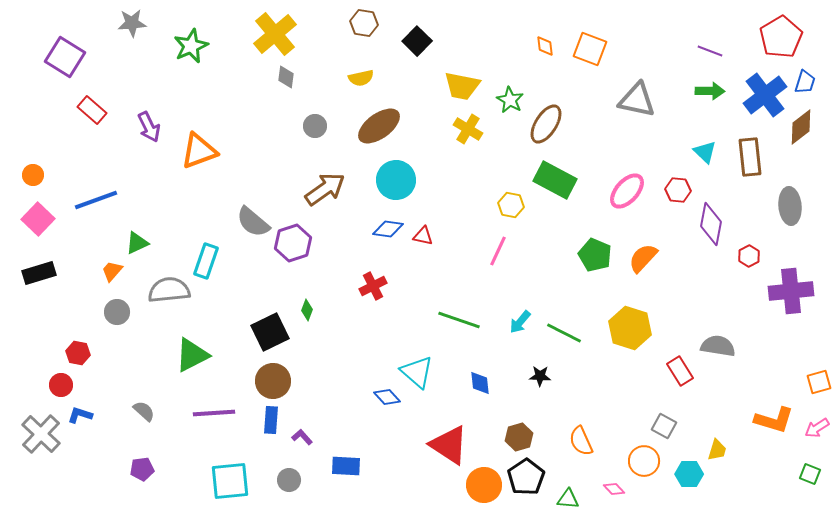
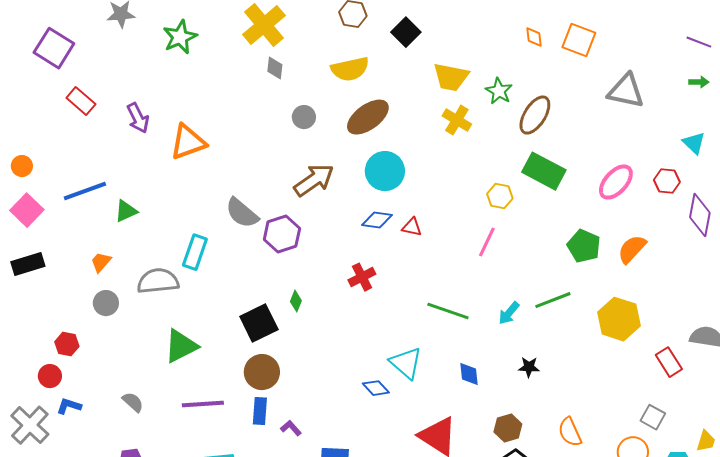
yellow semicircle: (361, 78) -> (350, 69), size x1.5
green arrow: (710, 91) -> (699, 82), size x0.7
green triangle: (137, 243) -> (126, 211), moved
green line: (564, 333) -> (553, 300), moved, turned -48

